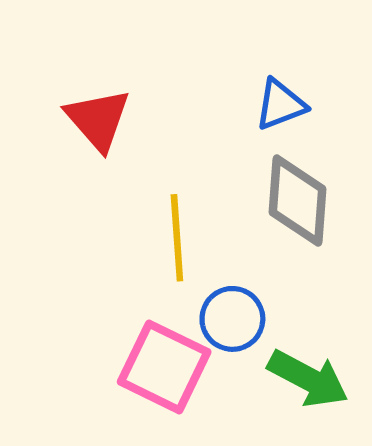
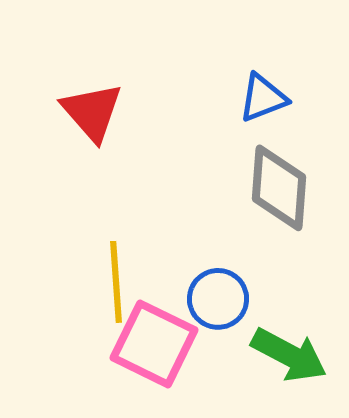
yellow line: (177, 238) -> (116, 282), moved

